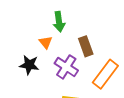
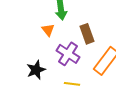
black star: (29, 65) -> (36, 70), moved, turned -30

